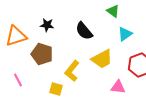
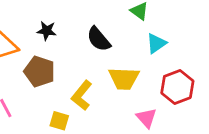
yellow trapezoid: (102, 59) -> (124, 79), turned 30
pink triangle: (118, 87) -> (146, 118), turned 42

